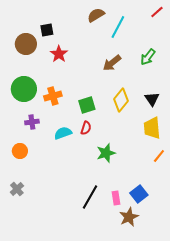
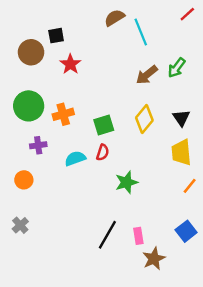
cyan line: (118, 27) -> (141, 32), turned -50
brown arrow: (112, 63) -> (147, 75), moved
blue square: (139, 194) -> (186, 231), moved

